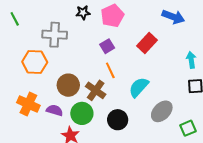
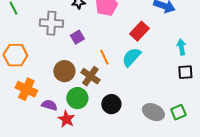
purple square: (107, 46) -> (77, 37), moved
orange hexagon: (35, 62) -> (15, 55), moved
cyan semicircle: (139, 87) -> (131, 57), moved
purple semicircle: (55, 110) -> (49, 105), moved
gray ellipse: (162, 111) -> (153, 112), moved, turned 70

